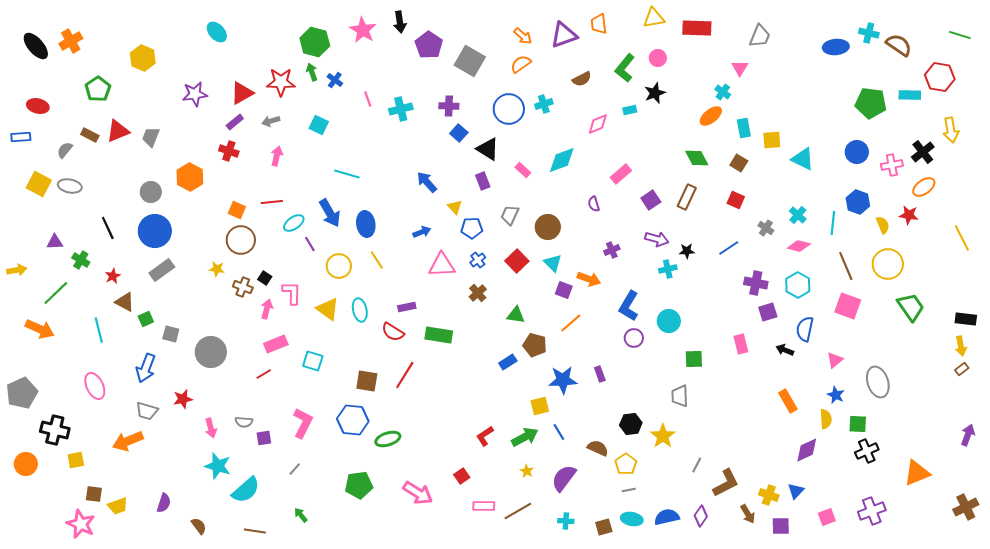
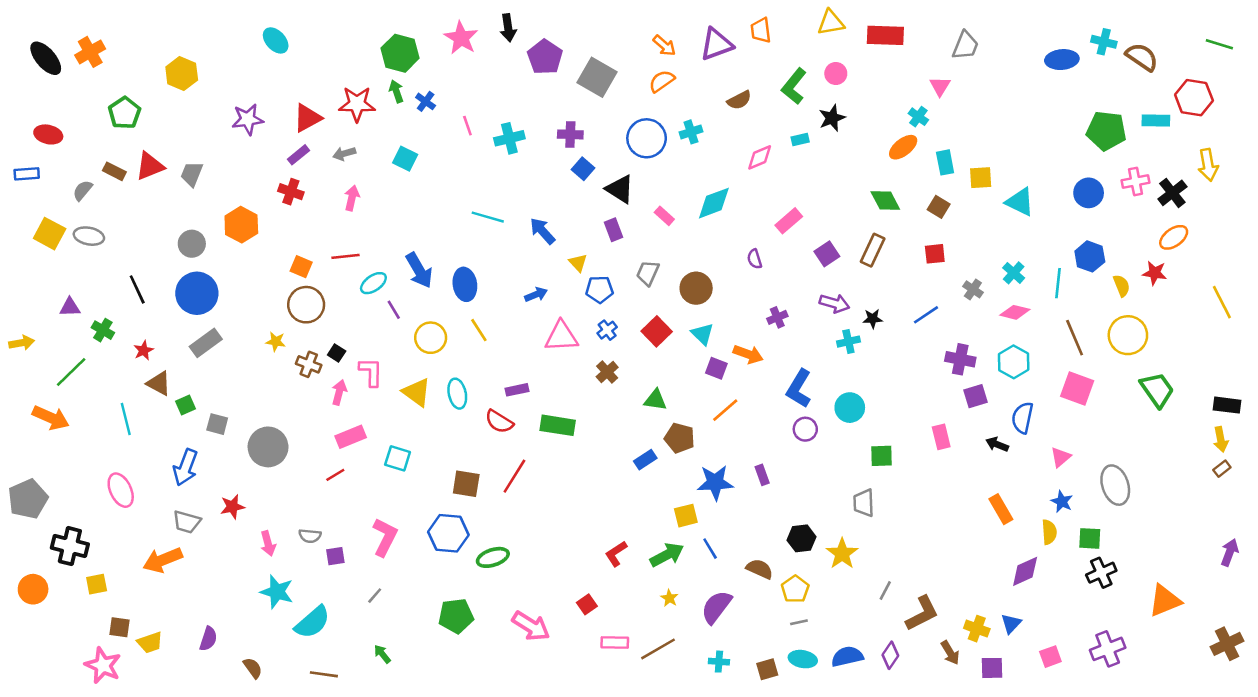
pink cross: (892, 165) -> (1136, 181), moved
cyan line: (347, 174) -> (488, 217), moved
red square: (736, 200) -> (935, 254), turned -30

